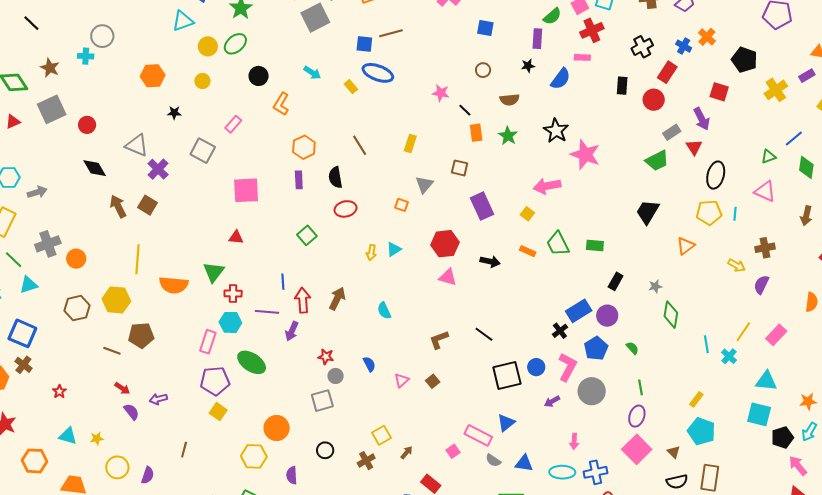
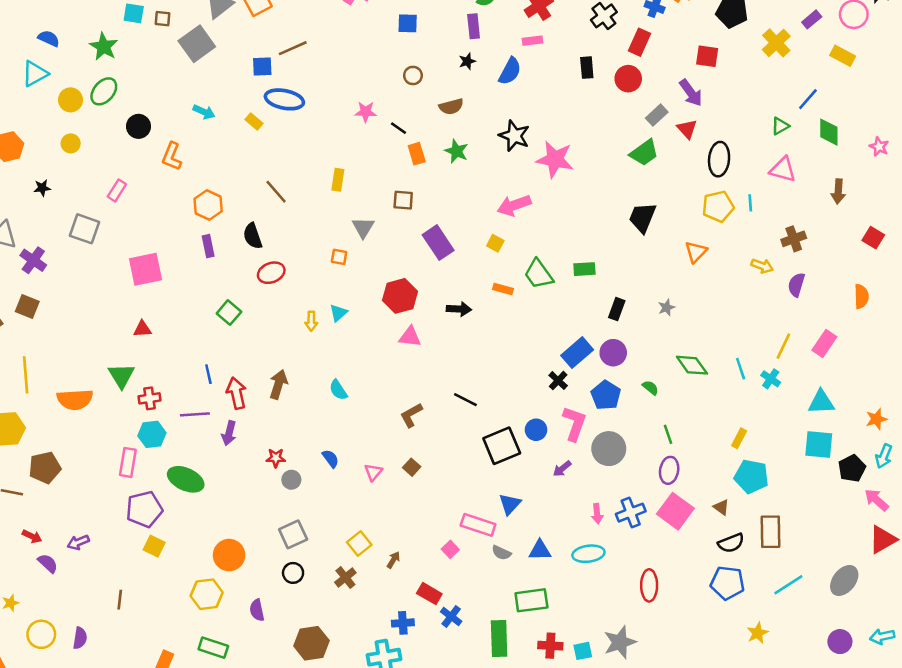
green diamond: (671, 315) -> (692, 365), moved, turned -36
gray square: (322, 401) -> (293, 534), moved
blue cross: (595, 472) -> (631, 513), moved

